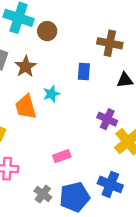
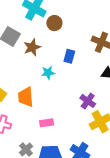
blue rectangle: (84, 71) -> (69, 56), moved
orange trapezoid: (26, 107) -> (26, 97), moved

